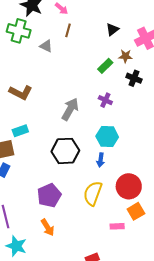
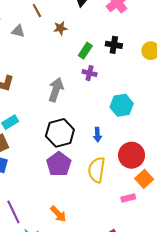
brown line: (68, 30) -> (37, 11), turned -32
brown star: (125, 56) -> (60, 28), moved
green rectangle: (105, 66) -> (85, 51), moved
cyan hexagon: (107, 137) -> (122, 105), moved
purple pentagon: (49, 195) -> (59, 164), moved

